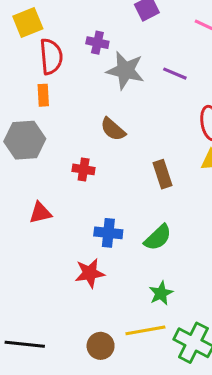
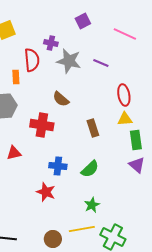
red semicircle: (51, 57) -> (32, 60), moved
red cross: (84, 169) -> (42, 125), size x1.6
red star: (90, 273) -> (46, 192), turned 30

